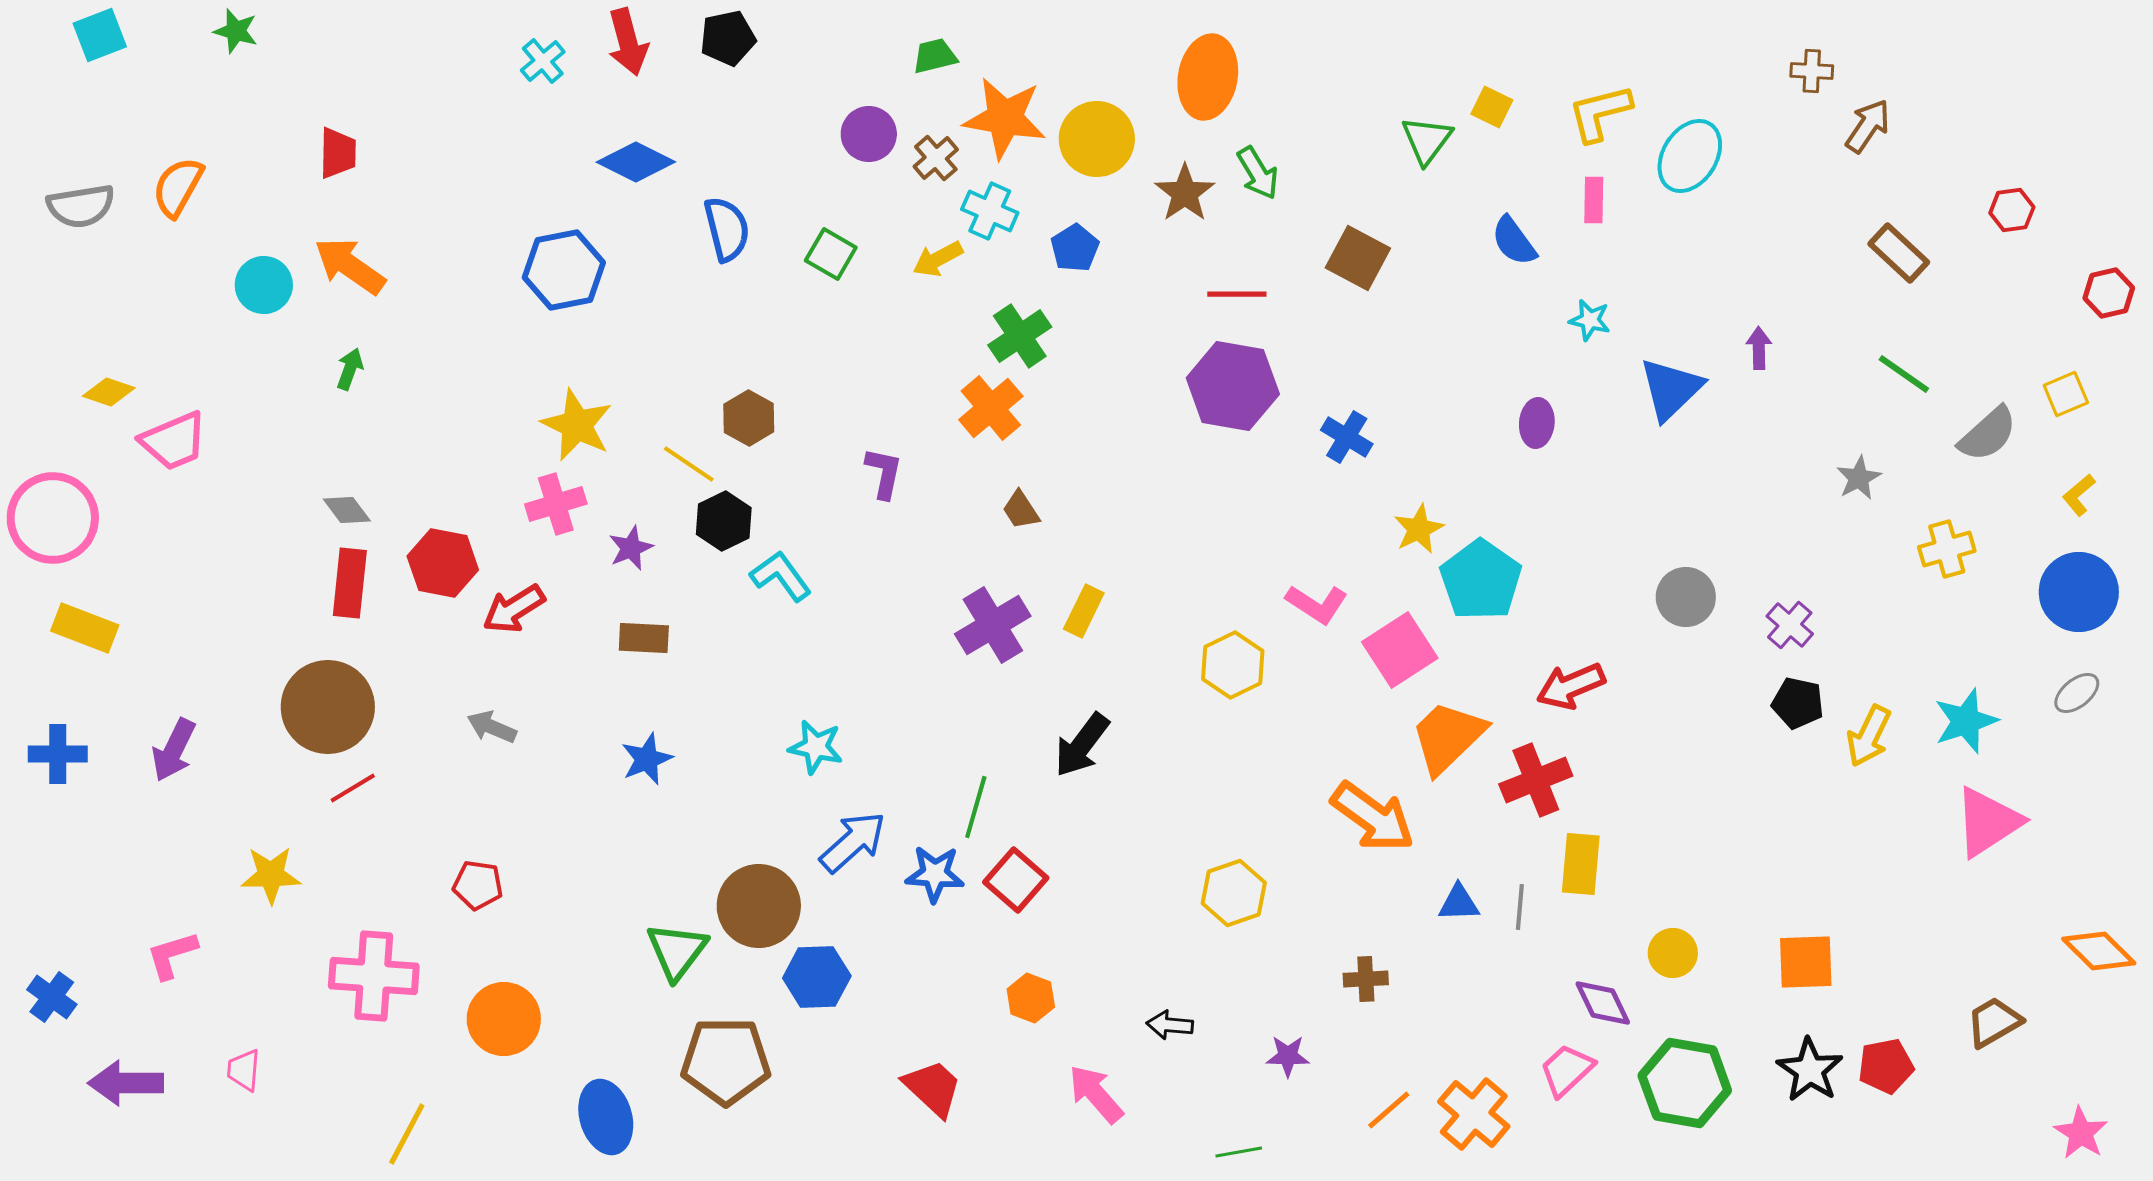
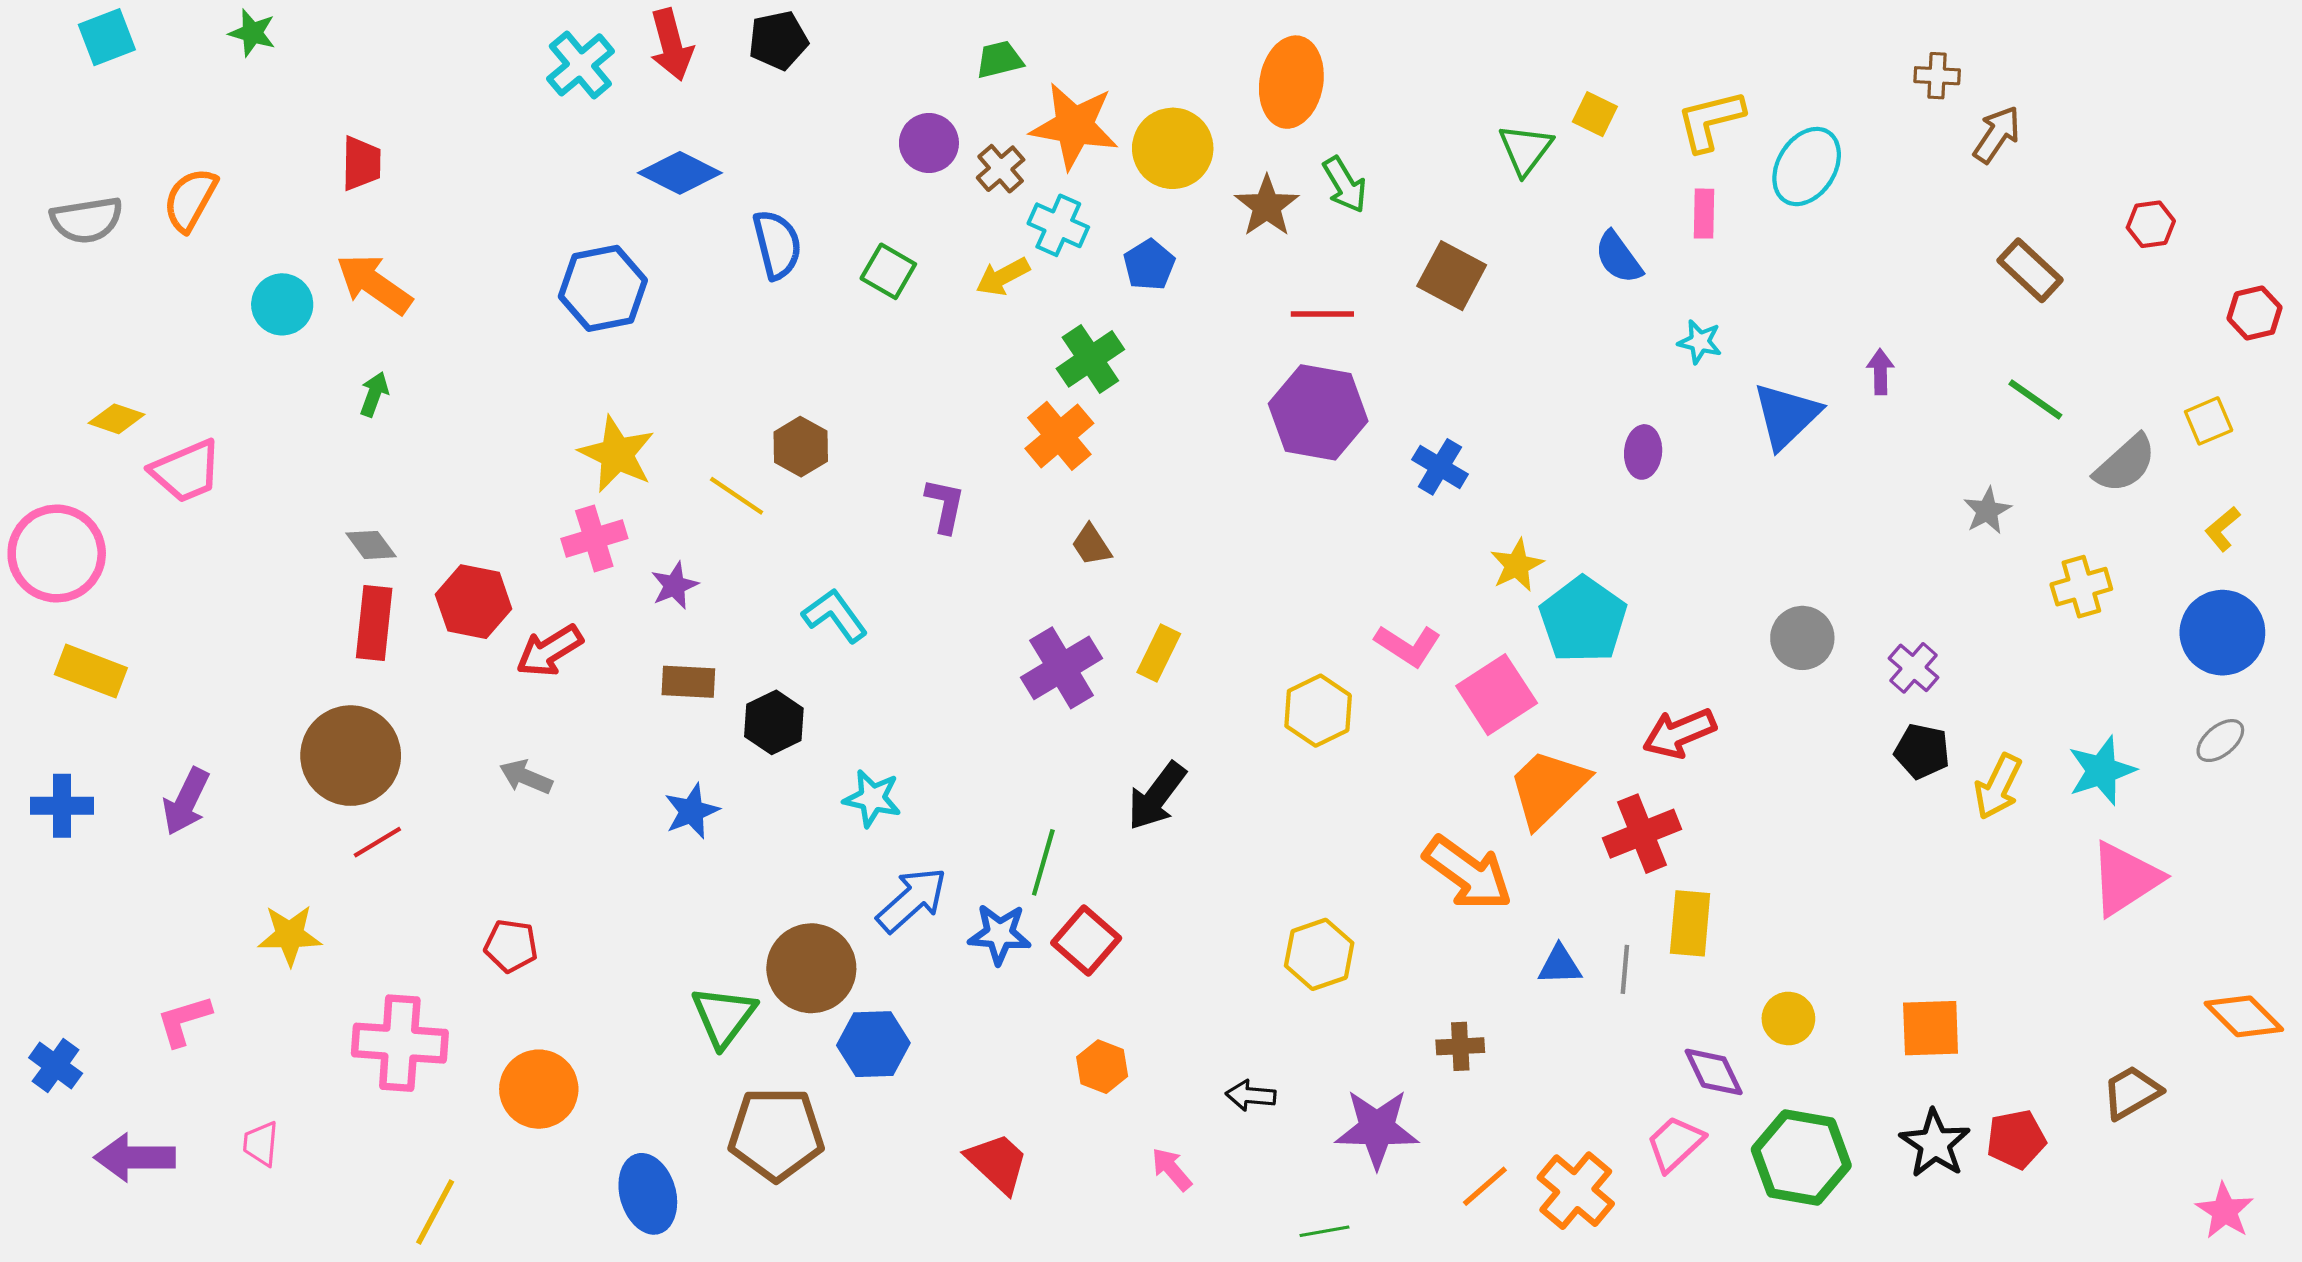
cyan cross: (543, 61) -> (580, 65), size x1.4
black hexagon: (724, 521) -> (774, 722), moved
purple star: (1288, 1056) -> (1377, 1129), size x1.8
pink arrow: (1096, 1094) -> (1172, 1169), size x0.7

